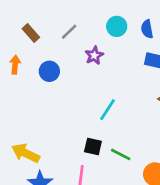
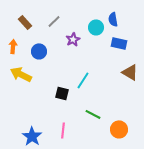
cyan circle: (117, 26) -> (96, 27), moved
black square: (93, 147) -> (62, 93), moved
yellow arrow: (26, 153) -> (21, 74), moved

